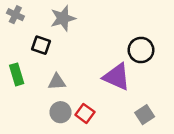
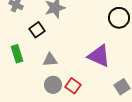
black square: (41, 45) -> (37, 30), turned 35
black circle: (141, 50) -> (119, 18), moved

